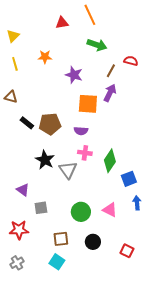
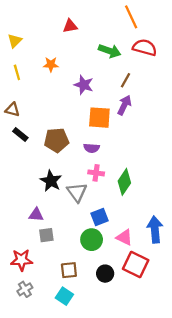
orange line: (90, 15) -> (131, 17), moved
red semicircle: (131, 61) -> (145, 47), moved, size x1.5
black rectangle: (27, 123) -> (20, 135), moved
blue square: (129, 179) -> (99, 217), moved
purple triangle: (23, 190) -> (36, 215), moved, turned -32
blue arrow: (137, 203) -> (155, 229), size x1.6
red square: (127, 251) -> (136, 264), moved, size x1.6
gray cross: (17, 263) -> (25, 289), moved

